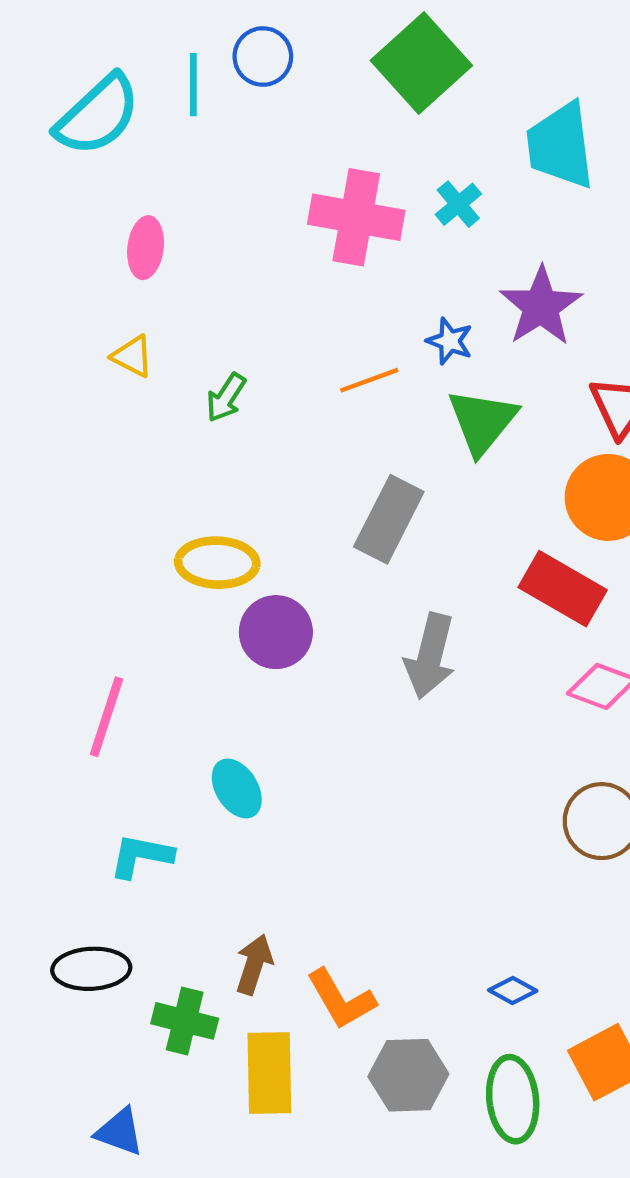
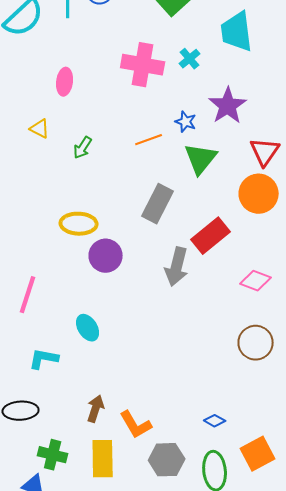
pink ellipse: (146, 248) -> (65, 82), moved
red rectangle: (563, 589) -> (211, 236), moved, turned -69
green cross: (185, 1021) -> (53, 455), moved

